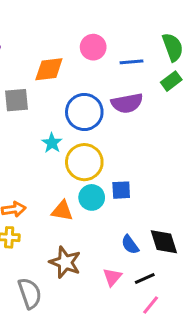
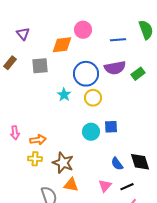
pink circle: (93, 47) -> (83, 30), moved
green rectangle: (171, 81) -> (138, 74), moved
yellow circle: (84, 162) -> (93, 98), moved, size x0.7
orange triangle: (62, 211) -> (71, 185), moved
brown star: (65, 262) -> (63, 163), moved

